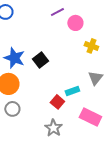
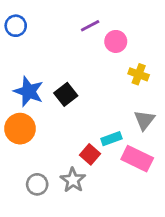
gray circle: (12, 109) -> (37, 184), moved
pink rectangle: (90, 117) -> (137, 159), moved
gray star: (53, 128) -> (73, 180), moved

